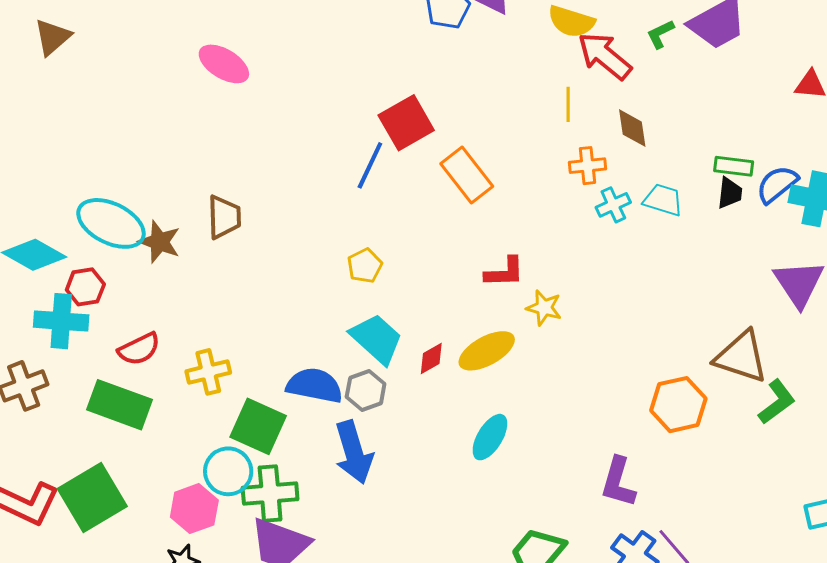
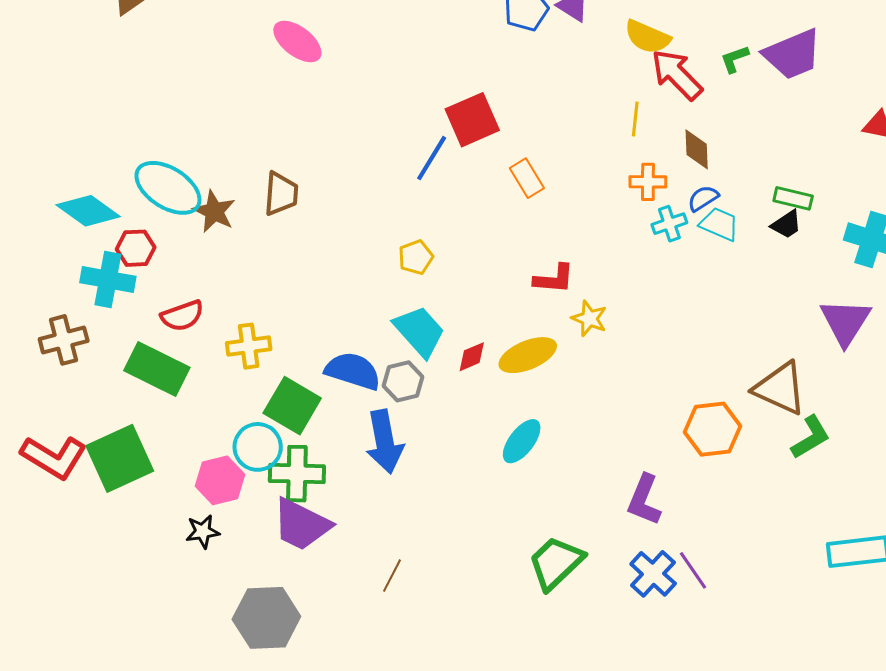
orange rectangle: (467, 175) -> (527, 178), size x0.7
blue semicircle: (777, 184) -> (703, 198), moved, size x0.7
black trapezoid: (730, 193) -> (786, 224), turned 44

